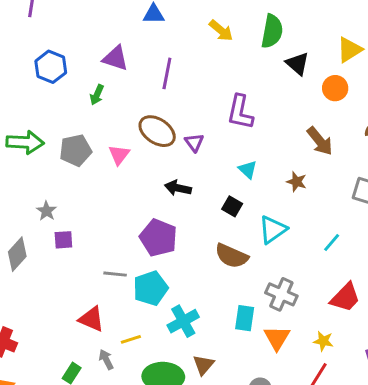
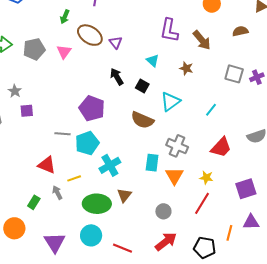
green arrow: (97, 95) -> (65, 17), moved
purple L-shape: (240, 112) -> (169, 30), moved
black arrow: (178, 188) -> (117, 77), moved, turned 48

